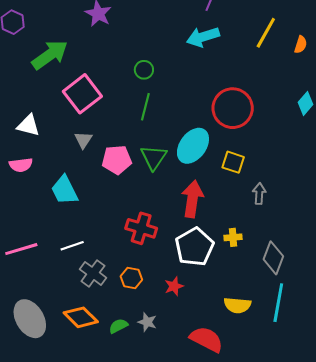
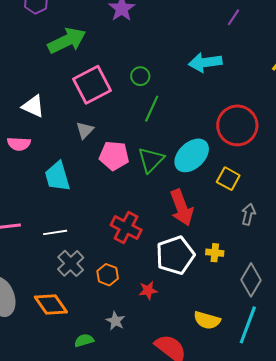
cyan arrow: (203, 37) -> (205, 62), moved
green circle: (144, 70) -> (140, 76), moved
red arrow: (192, 199) -> (182, 208), turned 141
green semicircle: (118, 326) -> (84, 340), moved

